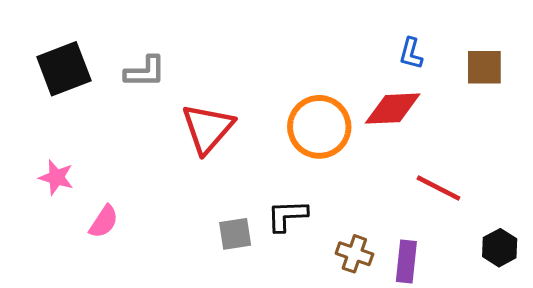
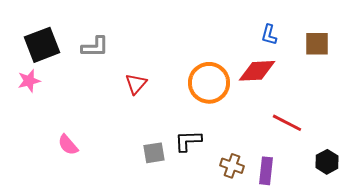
red triangle: (208, 128) -> (136, 84), size x0.6
pink star: (56, 177) -> (29, 81), moved, turned -30
pink semicircle: (104, 222) -> (68, 145), turned 105

